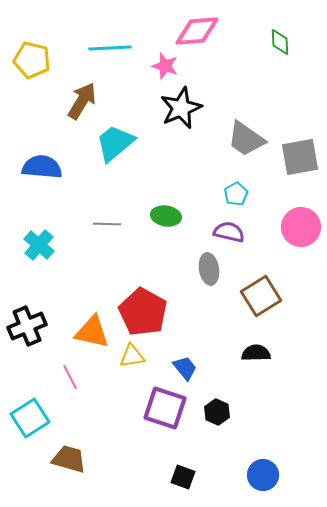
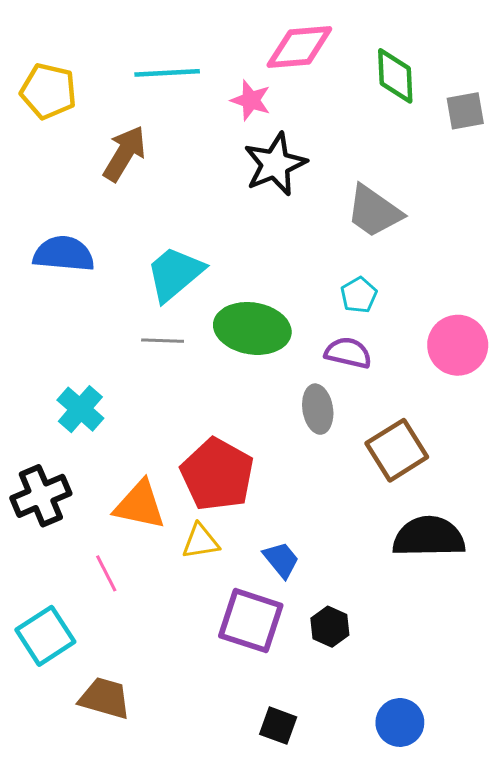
green diamond: (280, 42) -> (395, 76), moved, size x1.4
cyan trapezoid: (115, 143) -> (175, 274), moved
gray square: (300, 157) -> (465, 111), moved, size x0.7
green ellipse: (166, 216) -> (252, 328), size x1.6
cyan cross: (39, 245) -> (80, 409), moved
black semicircle: (256, 353) -> (429, 537), moved, size x1.6

